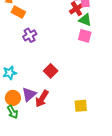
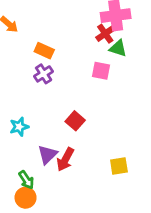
orange rectangle: (18, 12) -> (44, 51), moved
pink square: (85, 36) -> (101, 71), moved
orange circle: (13, 98) -> (26, 198), moved

